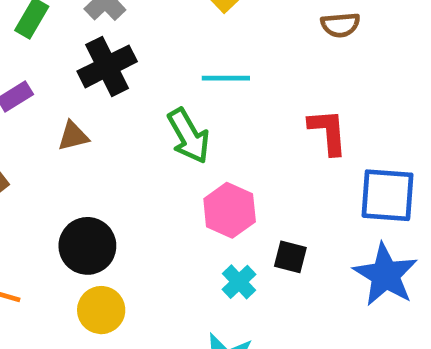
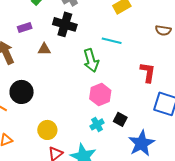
black cross: (107, 66) -> (65, 24), turned 30
black circle: (87, 246) -> (22, 92), moved
blue star: (385, 275) -> (141, 143), moved
yellow circle: (101, 310) -> (47, 130), moved

